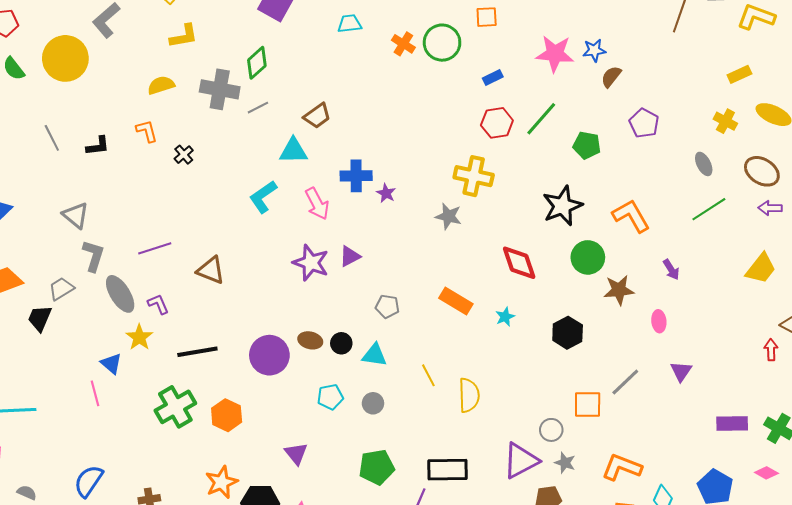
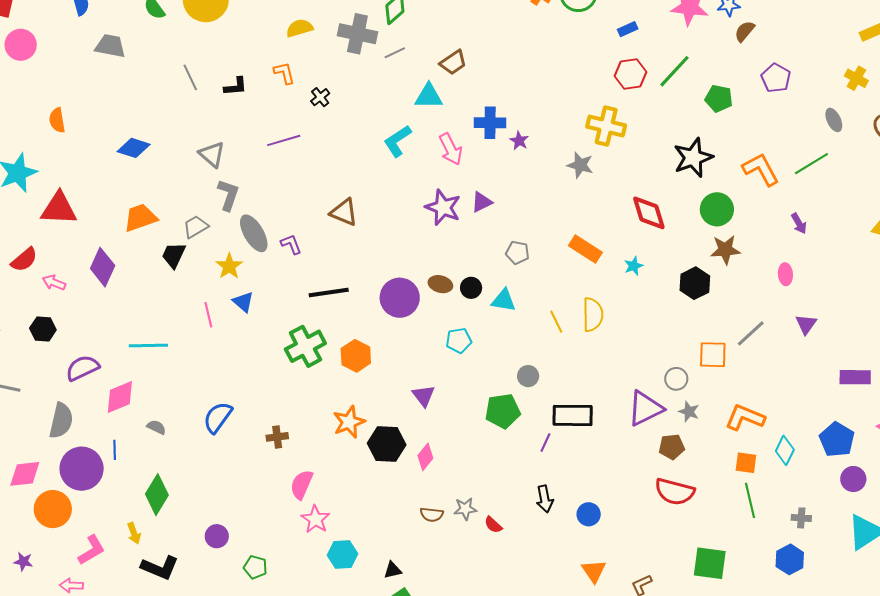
green line: (709, 209) -> (811, 164), moved
purple line: (155, 248) -> (284, 140), moved
brown star: (619, 290) -> (725, 250), moved
yellow star: (139, 337) -> (229, 266), moved
pink line: (95, 393) -> (208, 315), moved
yellow semicircle: (469, 395) -> (593, 315), moved
gray circle: (373, 403) -> (528, 376), moved

